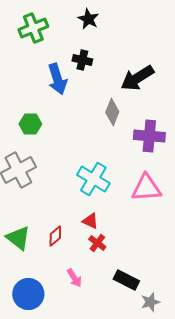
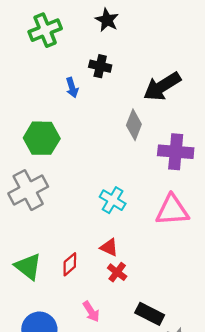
blue arrow: (57, 79) -> (72, 88), size x0.6
green hexagon: (30, 124) -> (42, 138), size x1.4
cyan cross: (93, 179) -> (113, 200), size x0.7

